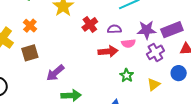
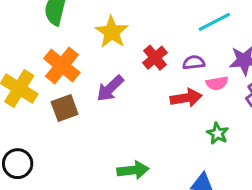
orange cross: (30, 26) -> (62, 66), size x1.6
purple arrow: (55, 73) -> (110, 88), moved

